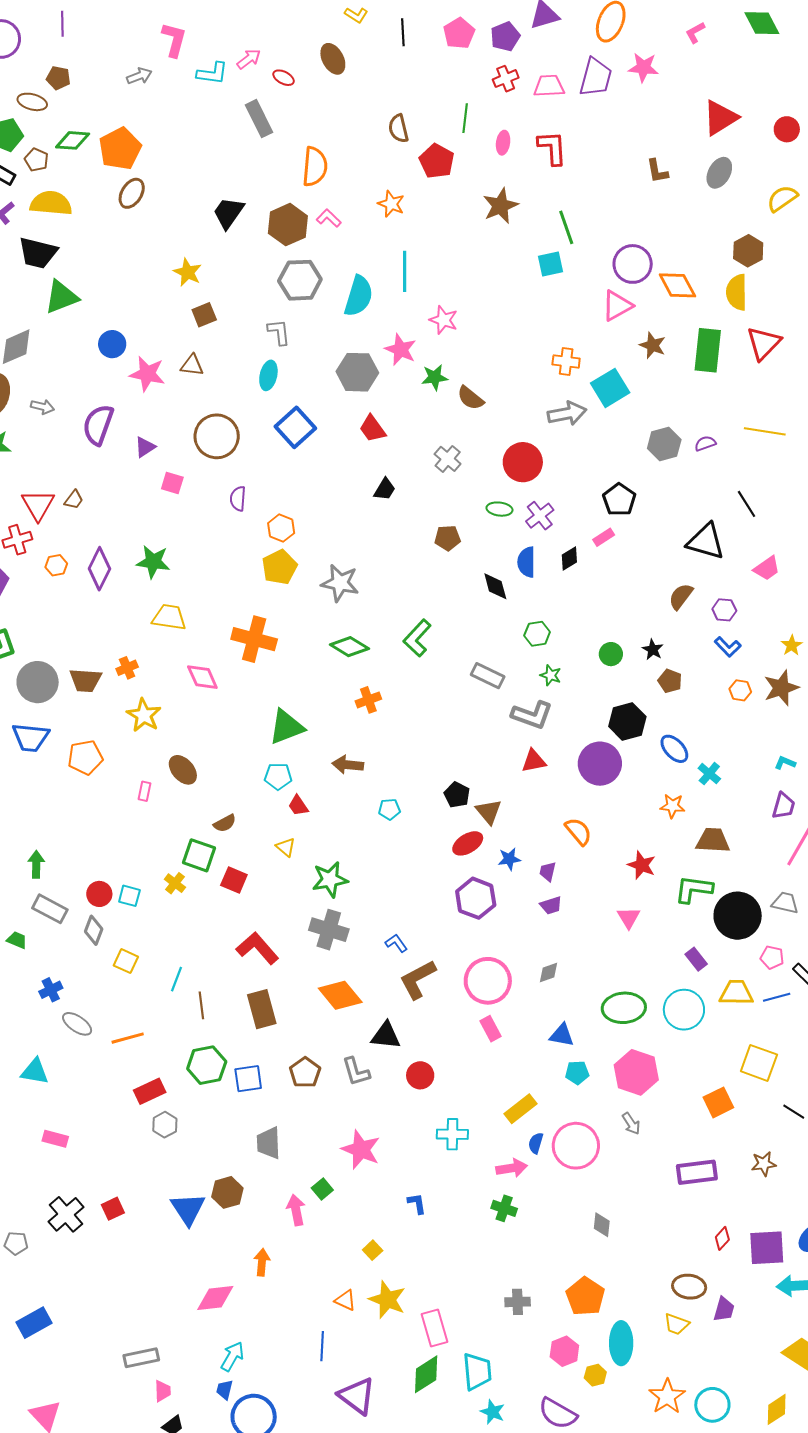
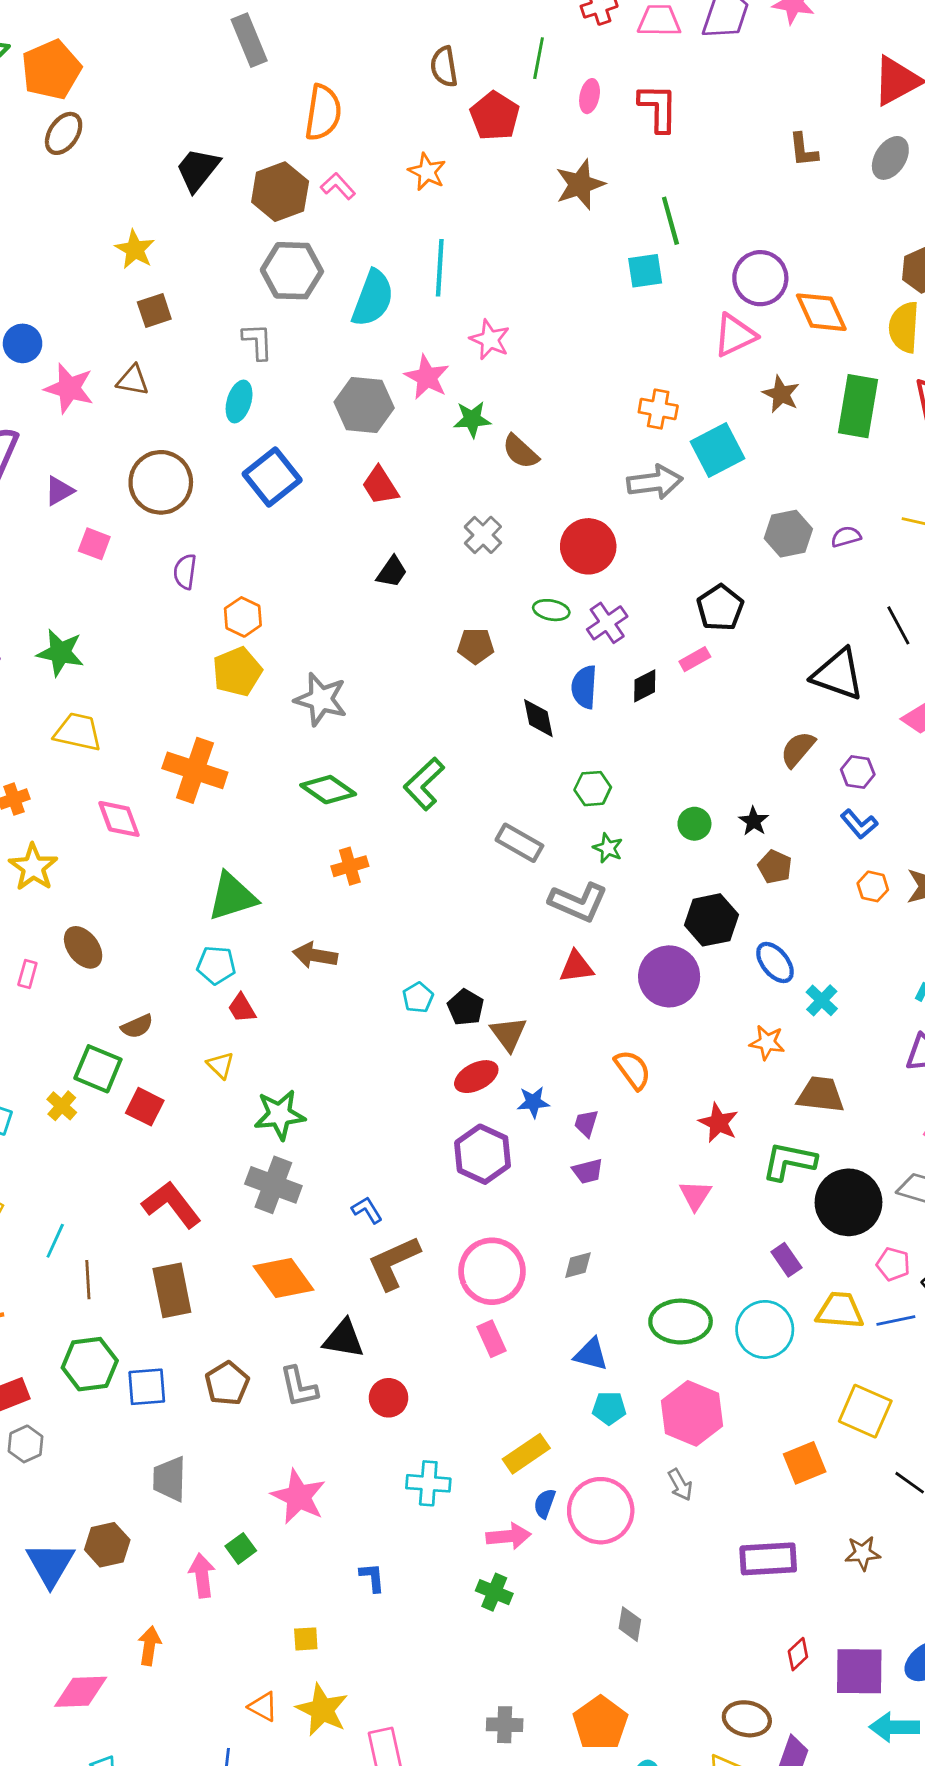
cyan pentagon: (389, 809) -> (418, 998), moved, turned -30
yellow square: (373, 1250) -> (306, 1639), turned 36

